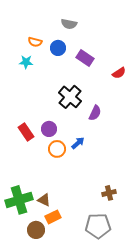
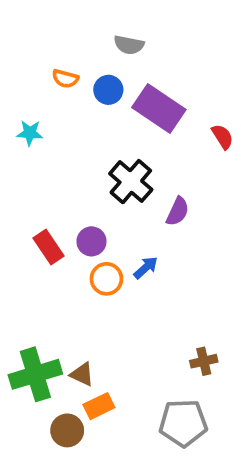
purple rectangle: (85, 58) -> (159, 109), size x1.5
cyan star: (26, 62) -> (30, 133), moved
red semicircle: (119, 73) -> (222, 137), turned -88

